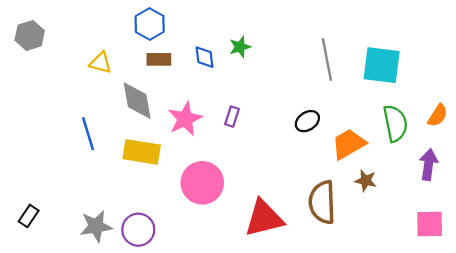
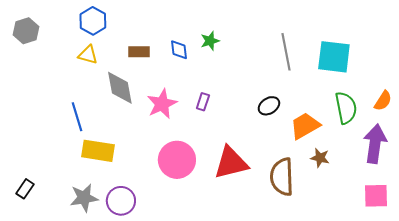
blue hexagon: (150, 24) -> (93, 21), moved
yellow rectangle: (142, 152) -> (98, 151), moved
purple arrow: (428, 165) -> (375, 144), size x1.4
red triangle: (264, 218) -> (231, 163), moved

